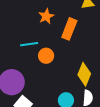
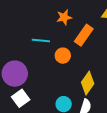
orange circle: (46, 56) -> (63, 56), moved

